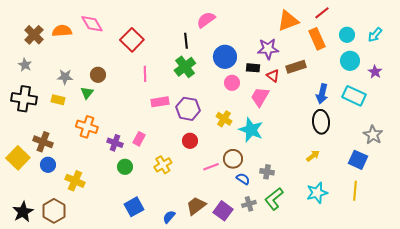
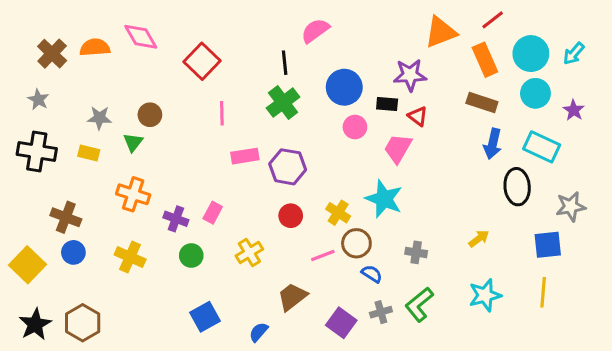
cyan circle: (347, 35) -> (531, 54), size x1.5
brown rectangle: (296, 67) -> (482, 103), moved, turned 36
yellow cross: (224, 119) -> (338, 213), moved
black ellipse: (321, 122) -> (517, 187), moved
gray star: (373, 135) -> (571, 207), turned 30
yellow square: (18, 158) -> (28, 265), moved
blue square: (358, 160) -> (548, 245), turned -30
gray cross: (267, 172) -> (416, 252), moved
yellow cross: (75, 181) -> (130, 257), moved
brown trapezoid: (196, 206) -> (292, 297), moved

